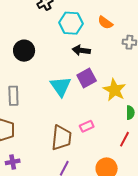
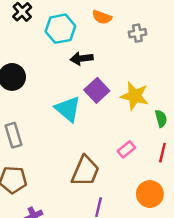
pink rectangle: (87, 126) -> (126, 149), moved
brown trapezoid: (61, 138) -> (85, 171), turned 32

